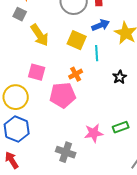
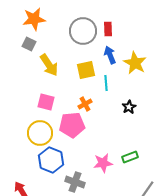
blue arrow: (101, 25) -> (110, 55), turned -90
yellow square: (77, 40) -> (86, 70), turned -36
yellow circle: (16, 97) -> (40, 133), moved
blue hexagon: (17, 129) -> (51, 160), moved

